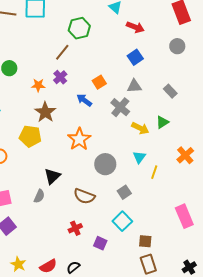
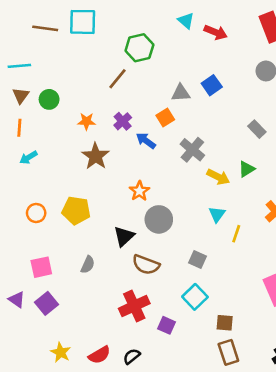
red arrow: (135, 27) -> (216, 32), moved
purple cross: (60, 77) -> (123, 121), moved
gray triangle: (134, 86) -> (181, 93), moved
yellow pentagon: (30, 136) -> (76, 210), moved
orange star: (79, 139) -> (139, 191), size x0.7
gray circle: (105, 164) -> (159, 219), moved
black triangle: (52, 176) -> (124, 236), moved
gray square: (124, 192) -> (198, 259), turned -32
red cross: (75, 228) -> (134, 306), size x1.6

